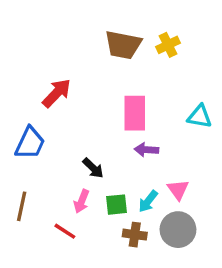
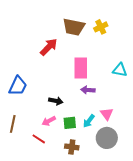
red arrow: (57, 93) -> (49, 47), moved
black arrow: (93, 168) -> (56, 101), turned -32
pink arrow: (82, 201) -> (49, 121), turned 40
brown cross: (135, 235) -> (72, 147), moved

